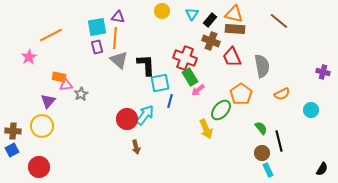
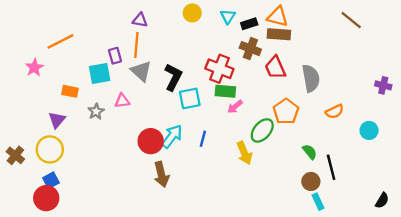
black rectangle: (210, 20) -> (249, 24), turned 32
brown line: (279, 21) -> (351, 20), moved
cyan square: (97, 27) -> (100, 73), moved
black L-shape: (146, 65) -> (173, 77), turned 30
green rectangle: (190, 77) -> (225, 91), turned -54
pink triangle: (66, 85) -> (122, 101), moved
blue line: (170, 101) -> (203, 139), moved
brown cross: (13, 131) -> (15, 155), turned 35
brown arrow: (136, 147) -> (161, 174), size x1.5
blue square: (12, 150) -> (51, 180), moved

